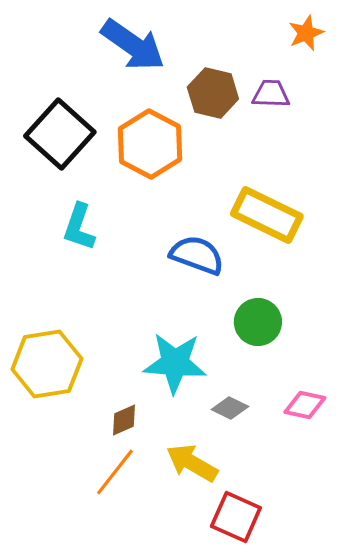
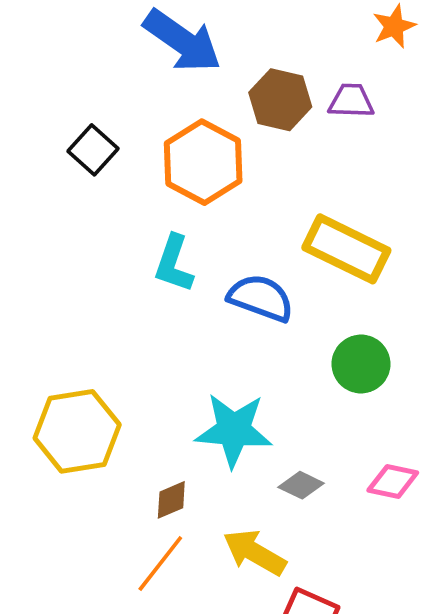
black square: (60, 134) -> (93, 150), size x0.6
cyan L-shape: (79, 227) -> (174, 264), moved
green circle: (258, 322) -> (361, 364), moved

